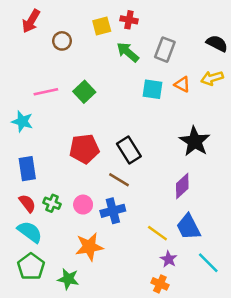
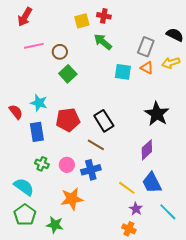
brown circle: (62, 41) -> (60, 52), moved
gray rectangle: (165, 50) -> (146, 47), moved
pink line: (46, 92) -> (34, 46), moved
cyan star: (22, 122) -> (39, 103), moved
blue rectangle: (27, 169) -> (37, 132), moved
red semicircle: (27, 203) -> (16, 112), moved

